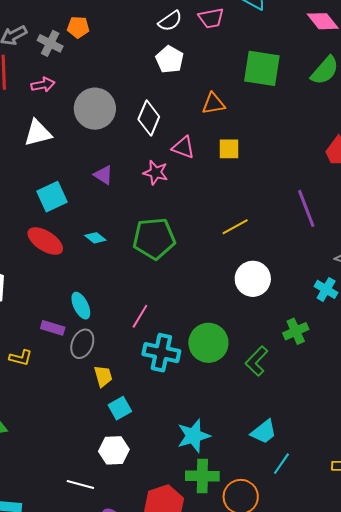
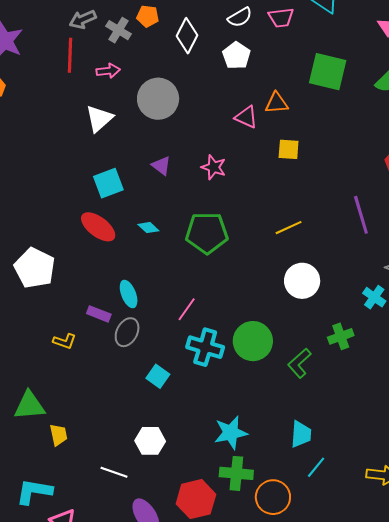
white diamond: (149, 118) -> (187, 36), moved
white triangle: (38, 133) -> (99, 119), turned -32
pink triangle: (183, 147) -> (246, 117), moved
yellow trapezoid: (103, 376) -> (58, 435), moved
cyan square: (120, 408) -> (158, 376), moved, turned -30
cyan trapezoid: (264, 432) -> (301, 434), turned -52

